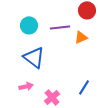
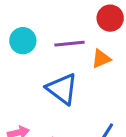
blue triangle: (34, 57) -> (62, 89), moved

